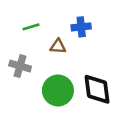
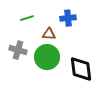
green circle: (58, 90) -> (47, 57), moved

